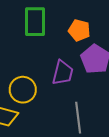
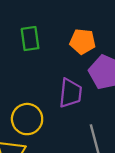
green rectangle: (35, 22) -> (30, 39), size x0.7

